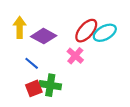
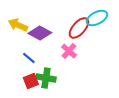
yellow arrow: (20, 27) -> (18, 25), turned -66
cyan ellipse: (105, 33) -> (97, 18), moved

